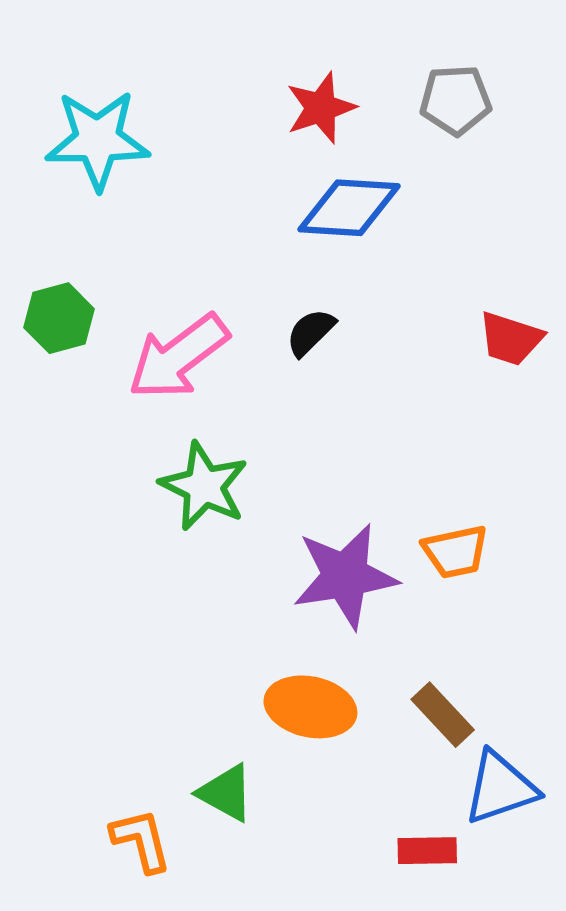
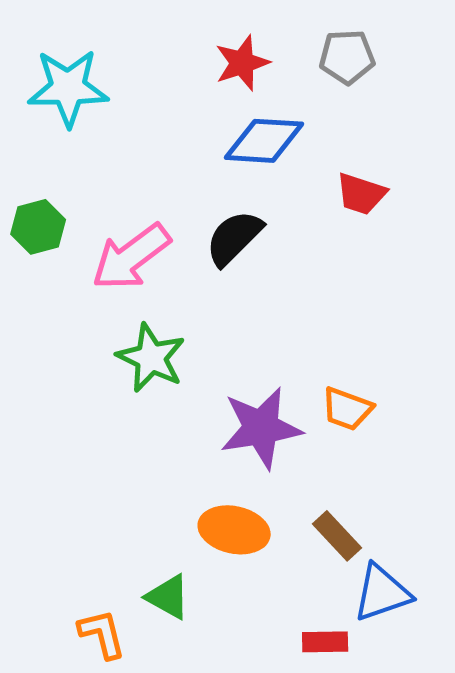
black semicircle: (310, 332) -> (234, 238), size x1.5
red trapezoid: (511, 339) -> (361, 194), moved
orange trapezoid: (455, 552) -> (347, 409), turned 32

